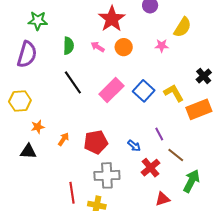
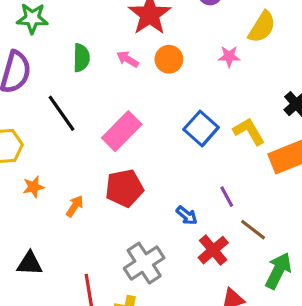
black line: (73, 82) -> (62, 113), moved
pink rectangle: (111, 90) -> (122, 131), moved
red pentagon: (96, 142) -> (124, 188), moved
black triangle: (28, 151) -> (30, 264), moved
gray cross: (107, 175) -> (144, 263), turned -30

